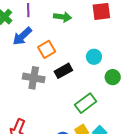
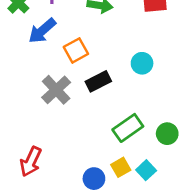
green circle: (113, 77) -> (167, 134), moved
gray cross: (34, 78) -> (56, 90), turned 35

